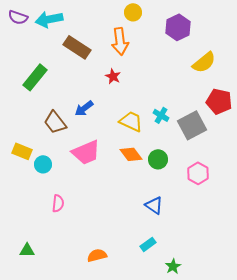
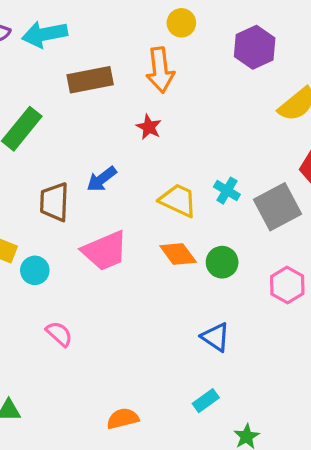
brown rectangle: (77, 47) -> (90, 80), turned -44
brown trapezoid: (55, 122) -> (54, 202), turned 40
pink semicircle: (58, 203) -> (59, 334), turned -54

